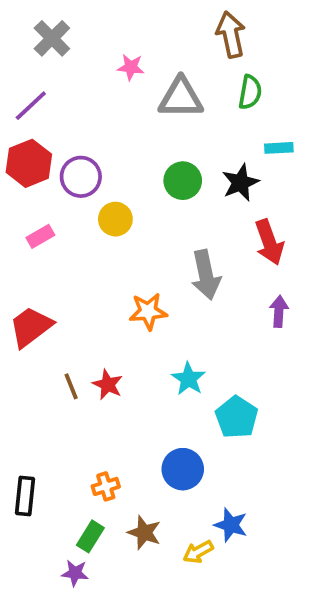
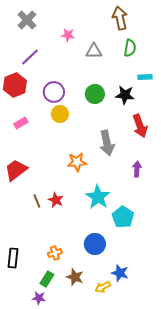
gray triangle: (181, 98) -> (94, 51), size x0.7
purple line: (31, 106) -> (30, 57), moved
purple circle: (81, 177) -> (54, 92), moved
black star: (240, 183) -> (125, 95), turned 30
purple arrow: (279, 311) -> (137, 169), moved
cyan star: (188, 379) -> (98, 197), size x1.4

